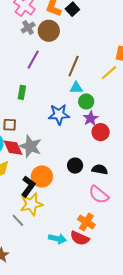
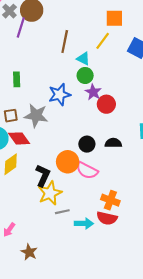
purple line: (33, 60) -> (21, 27), moved
cyan triangle: (76, 88) -> (83, 59), moved, turned 40
gray star: (30, 146) -> (36, 116), moved
orange circle: (42, 176) -> (68, 162), moved
pink semicircle: (99, 195) -> (87, 170), moved
gray line: (18, 220) -> (62, 212), moved, turned -48

